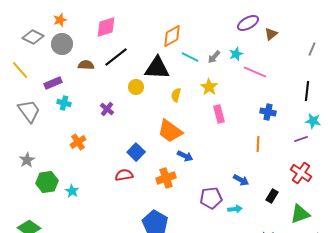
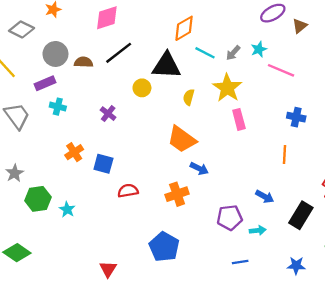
gray circle: (62, 44) -> (55, 54), moved
yellow star: (209, 87) -> (227, 88), size x1.4
blue square: (136, 152) -> (103, 164), moved, turned -30
black rectangle: (272, 196) -> (301, 215), size x1.6

